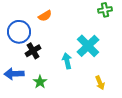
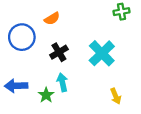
black cross: (33, 51) -> (59, 52), moved
cyan arrow: (67, 61) -> (62, 82), moved

